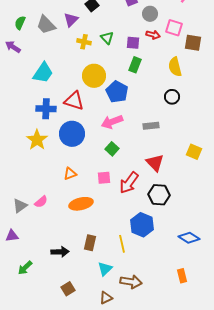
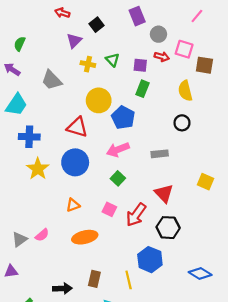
gray trapezoid: (46, 25) -> (52, 80), moved
cyan trapezoid: (43, 73) -> (16, 105), moved
blue cross: (46, 109) -> (29, 137), moved
pink square: (104, 178) -> (109, 209), turned 32

